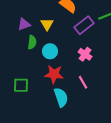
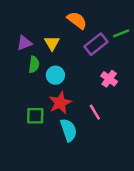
pink cross: (85, 54) -> (109, 79), moved
red star: (54, 74) -> (60, 103), turned -30
green square: (21, 85) -> (35, 116), moved

